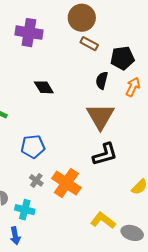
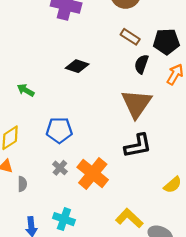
brown rectangle: (89, 44) -> (130, 37), moved
black diamond: (44, 87) -> (77, 66), turned -45
cyan cross: (25, 210) -> (64, 219), moved

